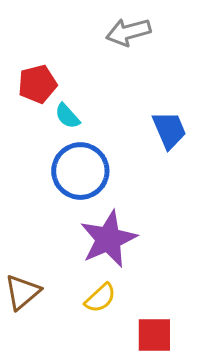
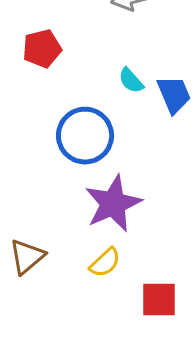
cyan semicircle: (67, 116) -> (131, 81), moved

